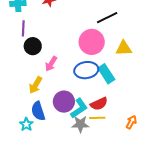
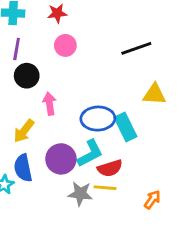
pink circle: (92, 42) -> (65, 45), moved, size x0.6
pink arrow: (51, 64) -> (49, 104), turned 133
cyan L-shape: (79, 108) -> (90, 153), moved

